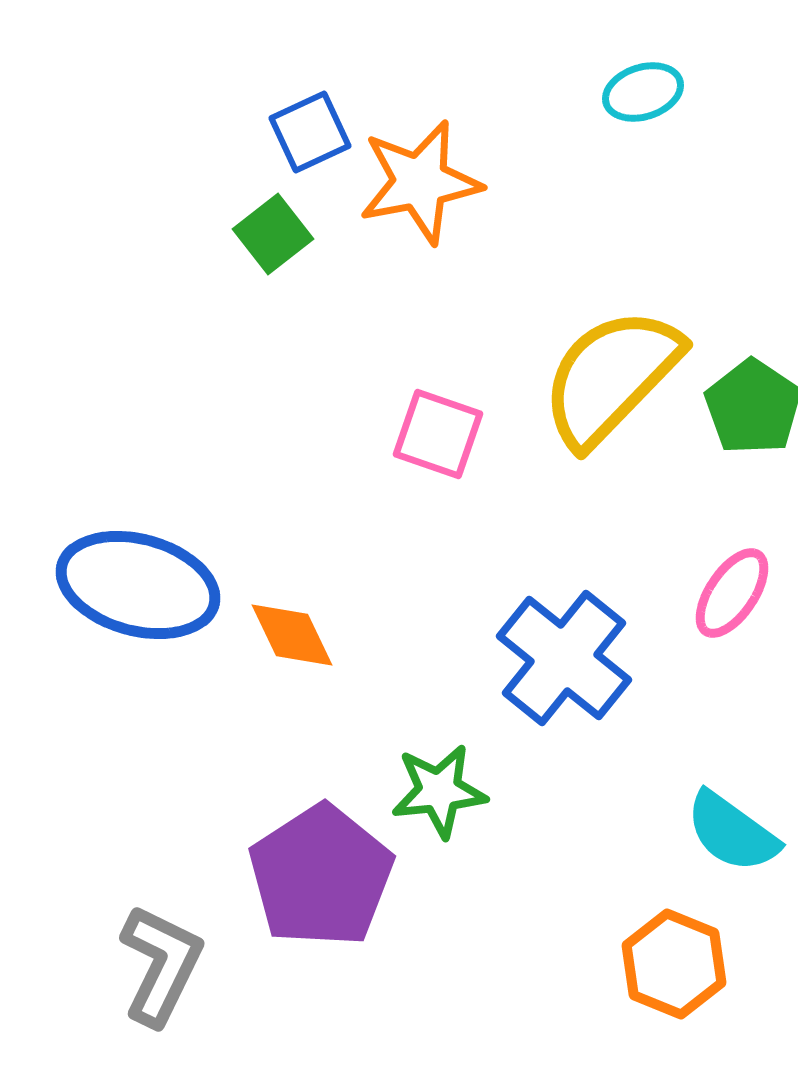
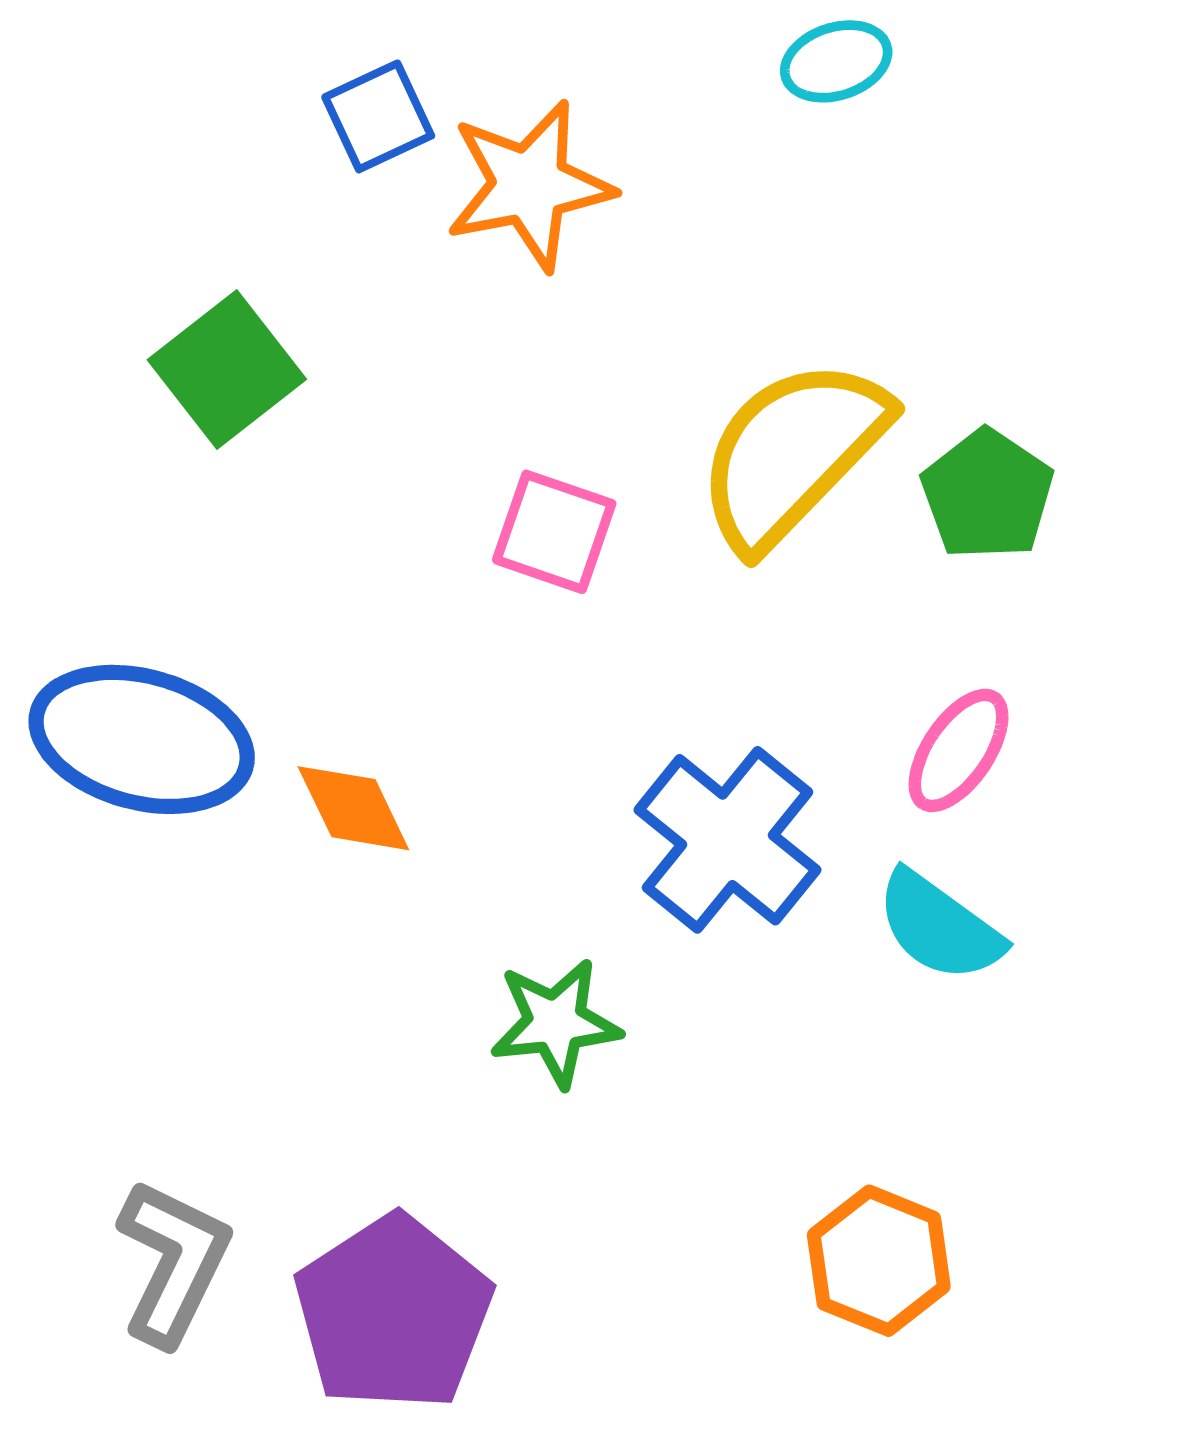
green square: (273, 234) -> (227, 369), moved, size x1.4
cyan semicircle: (732, 832) -> (939, 926), moved
purple pentagon: (321, 876) -> (393, 1313), moved

